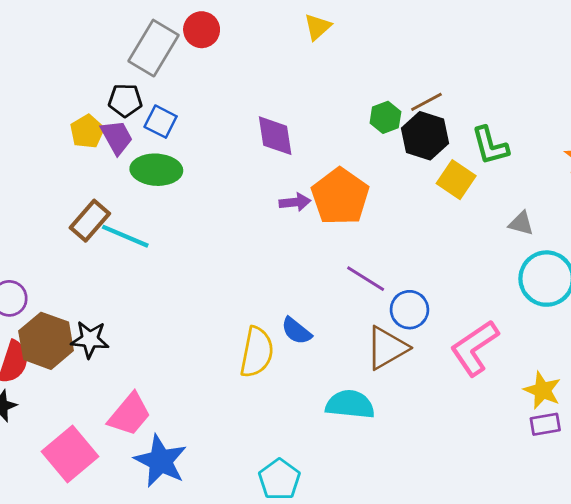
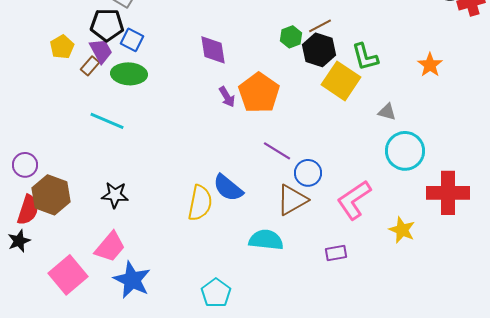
black pentagon: (125, 100) -> (107, 25), size x1.4
yellow pentagon: (87, 132) -> (62, 47), moved
yellow square: (456, 180) -> (341, 81), size x1.4
purple arrow: (295, 202) -> (227, 97), turned 65
brown rectangle: (90, 221) -> (90, 66), moved, size x0.7
blue semicircle: (296, 331) -> (228, 188), size x1.4
black star: (90, 339) -> (115, 195), moved
purple rectangle: (545, 424) -> (336, 253), moved

